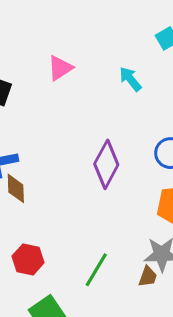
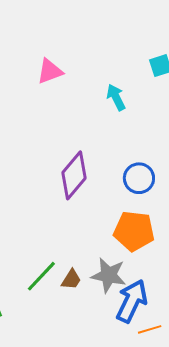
brown trapezoid: (148, 277) -> (71, 279), moved

